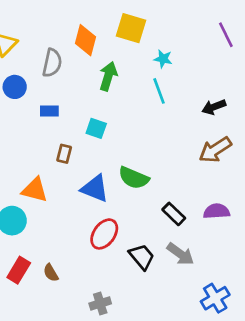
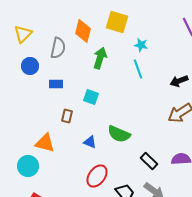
blue triangle: (95, 189) -> (90, 142), size x0.6

